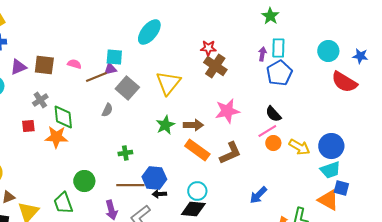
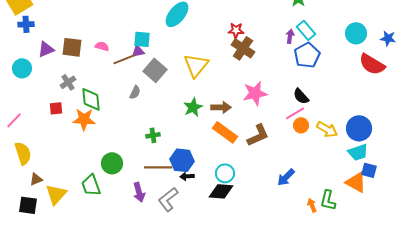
cyan rectangle: (278, 48) -> (306, 30), turned -42

